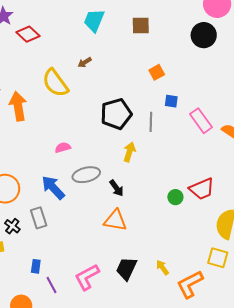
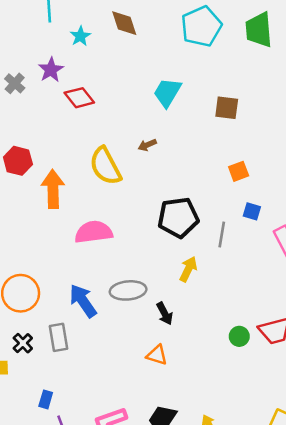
pink semicircle: (63, 148) -> (94, 232), moved, size x1.8
orange triangle: (115, 220) -> (157, 355), size x0.7

